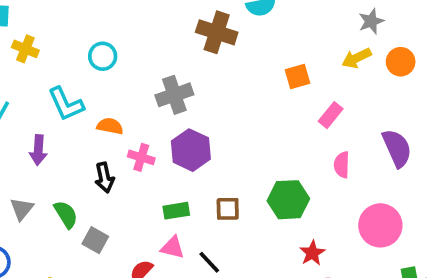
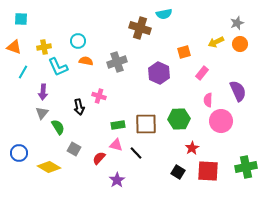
gray star: (371, 21) -> (237, 23), moved
yellow cross: (25, 49) -> (44, 47), moved, turned -32
orange semicircle: (110, 126) -> (86, 61), moved
purple hexagon: (191, 150) -> (159, 73), moved
gray triangle: (22, 209) -> (42, 113), moved
brown square: (228, 209) -> (146, 124), size x1.6
pink circle: (380, 225) -> (221, 121), moved
gray square: (95, 240) -> (74, 149), moved

